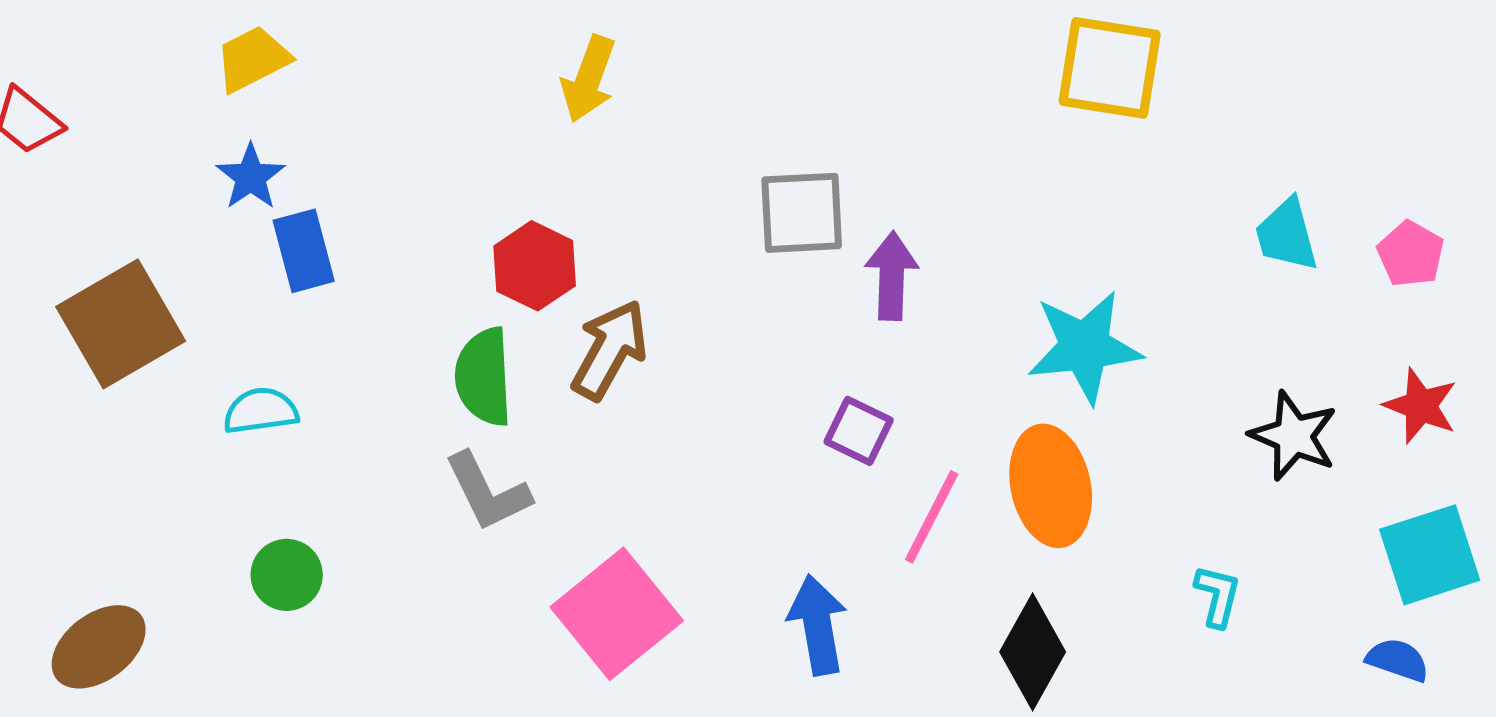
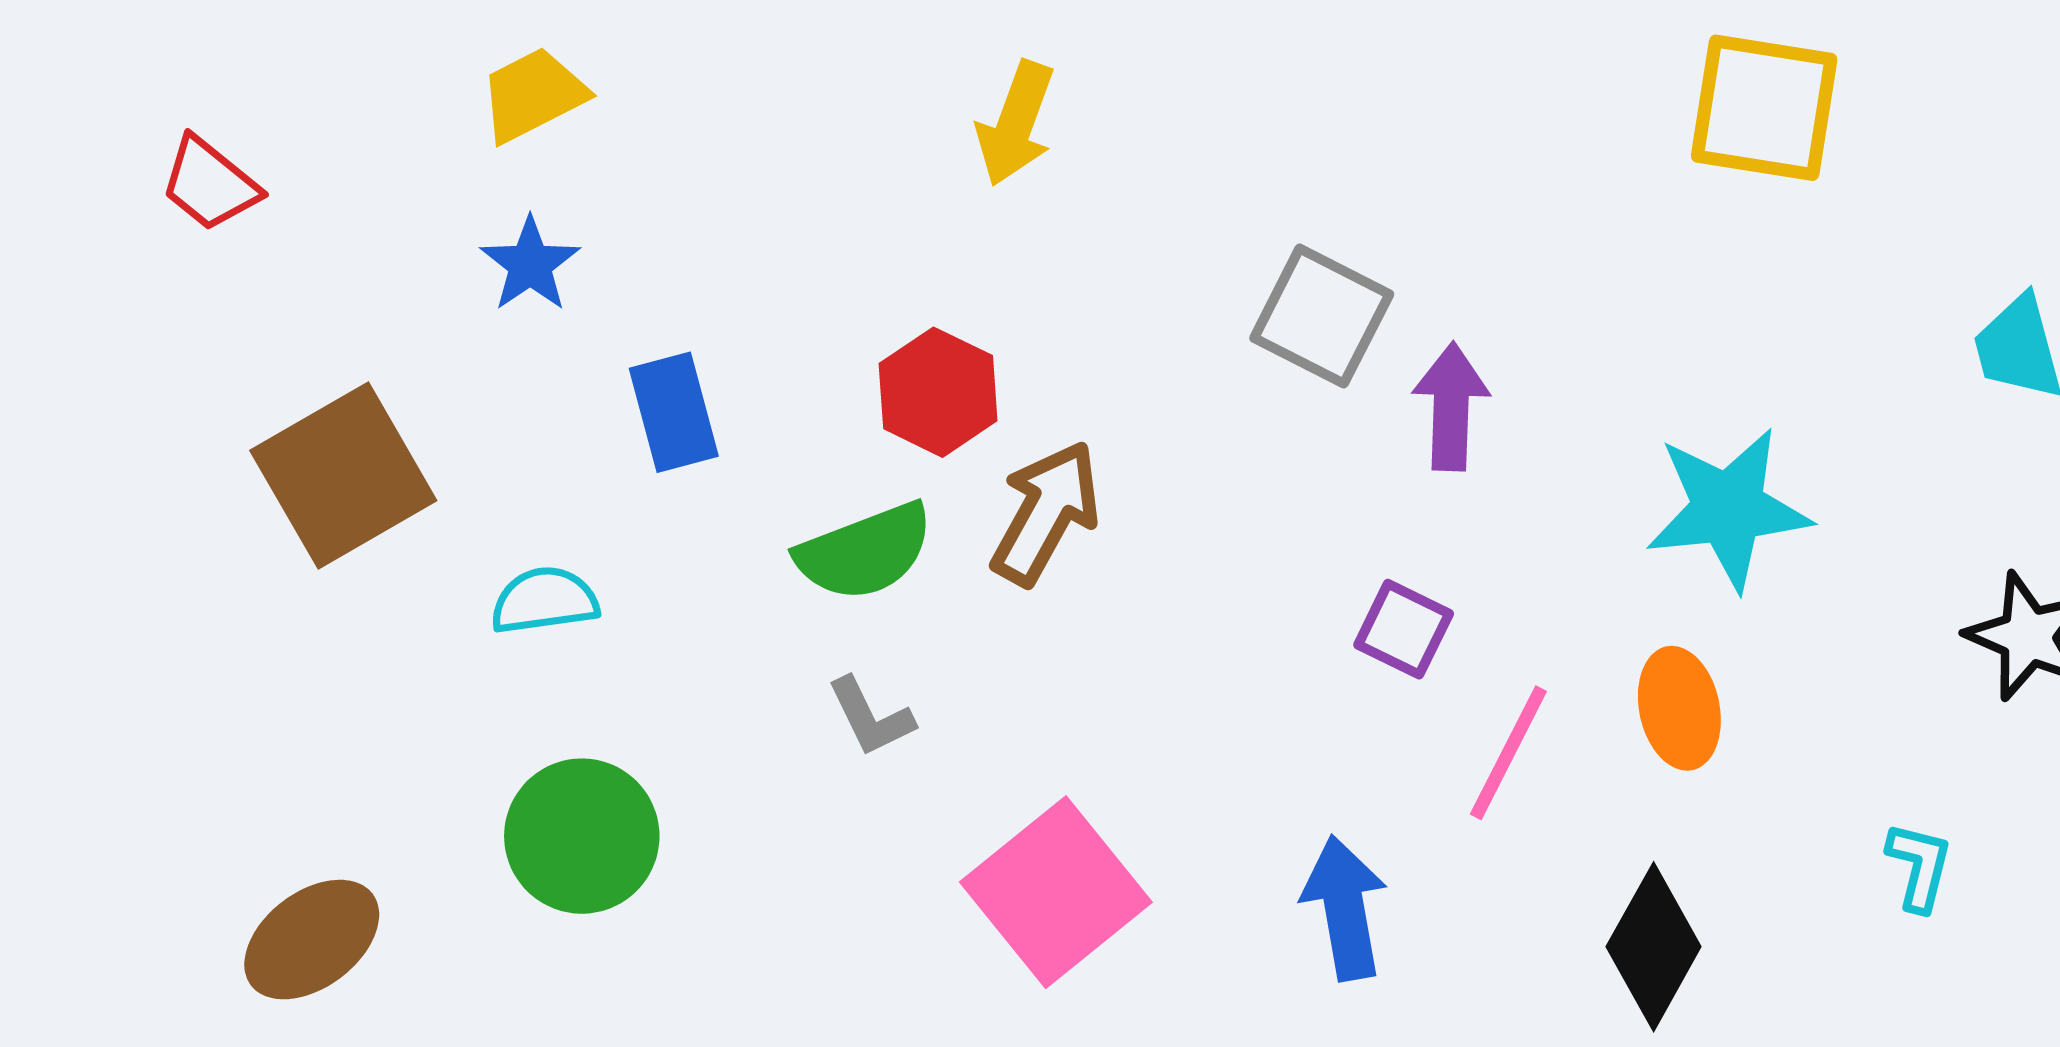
gray square: (802, 213) -> (1322, 316), turned 30
blue rectangle: (304, 251) -> (674, 412), moved
green semicircle: (484, 377) -> (865, 552), turned -108
orange ellipse: (1051, 486) -> (1679, 708), size x0.7
gray L-shape: (488, 492) -> (871, 717), size x0.7
green circle: (287, 575) -> (582, 836), size x1.5

